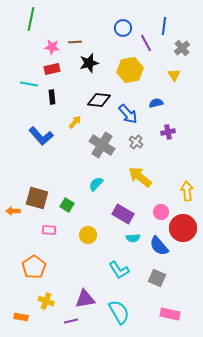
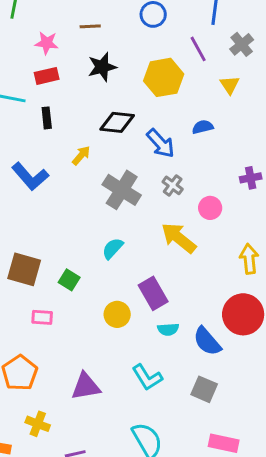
brown line: (75, 42) -> (90, 26), moved
purple line: (146, 43) -> (198, 49), moved
purple cross: (168, 132) -> (251, 178), moved
pink circle: (161, 212) -> (210, 208), moved
purple rectangle: (123, 214) -> (153, 293), turned 30
yellow circle: (88, 235) -> (117, 314), moved
purple triangle: (85, 299) -> (86, 386), moved

